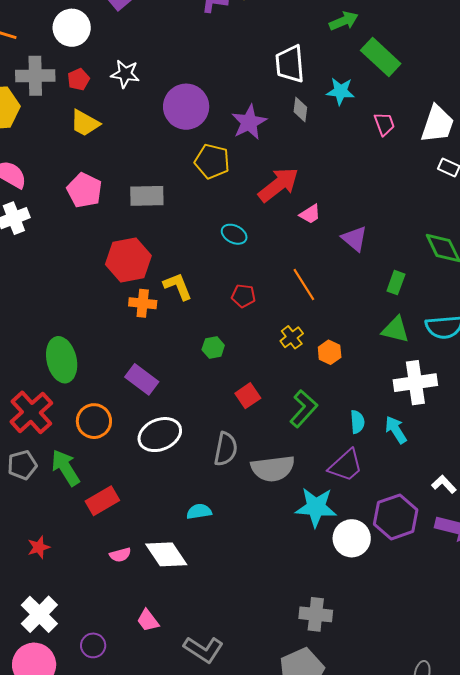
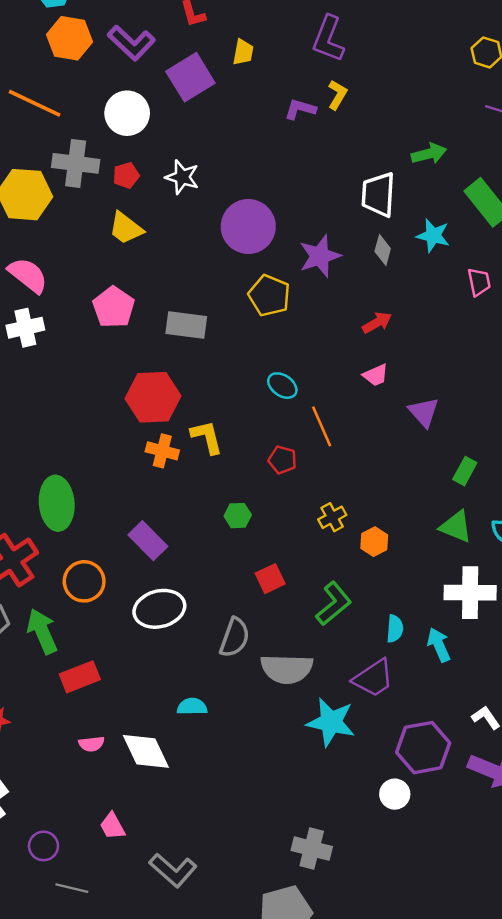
green arrow: (344, 21) -> (429, 154), moved
red arrow: (278, 185) -> (377, 323), moved, size x0.6
orange line: (304, 285) -> (322, 426), moved
white circle: (352, 538) -> (395, 794), moved, size x0.7

